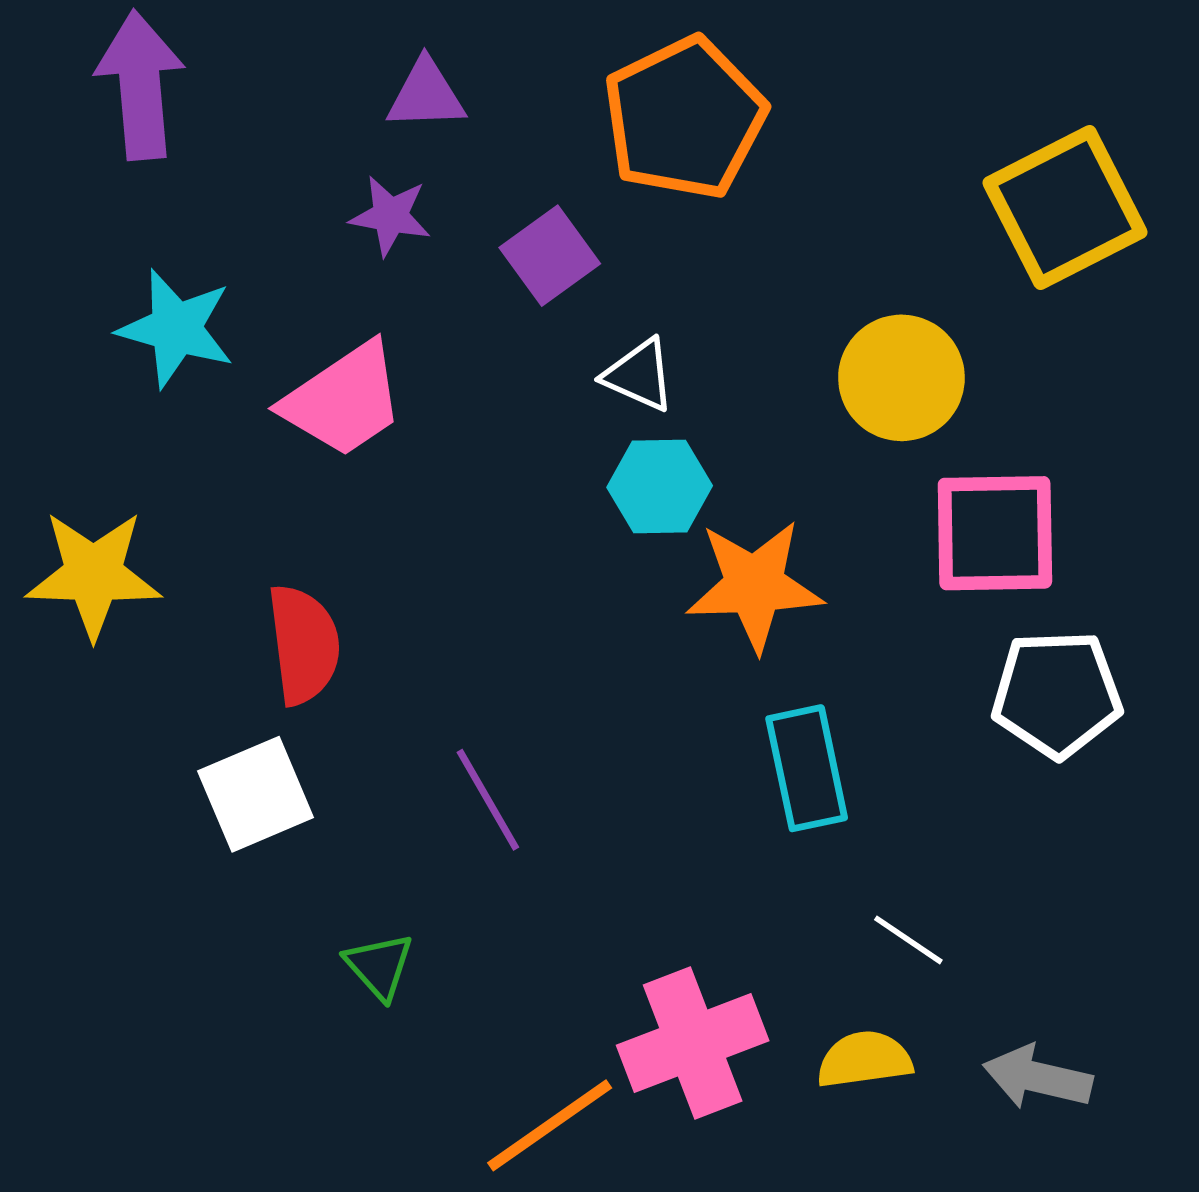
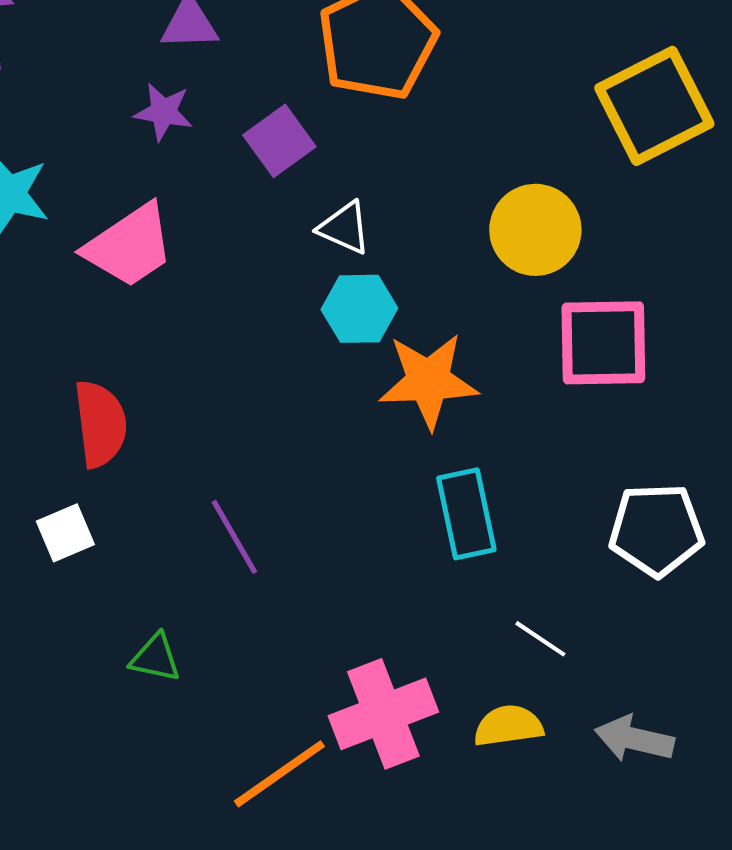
white pentagon: (1057, 694) -> (656, 530), moved
white square: (256, 794) -> (65, 533), size x0.7
green triangle: (379, 966) -> (155, 658), turned -36

